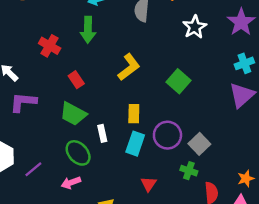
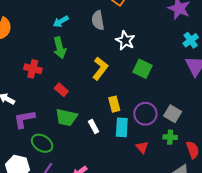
white star: (195, 27) -> (125, 40), moved
green ellipse: (78, 153) -> (42, 143), moved
red triangle: (148, 184) -> (142, 147), moved

